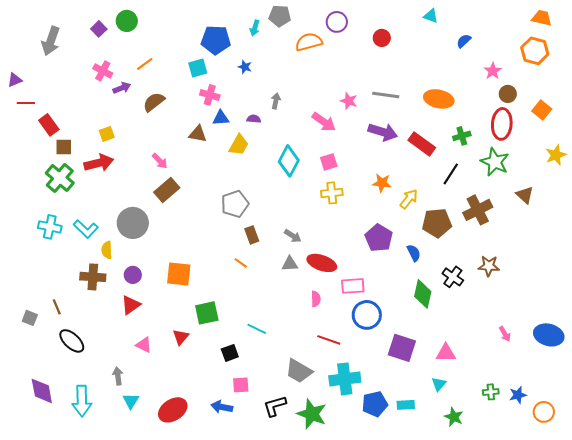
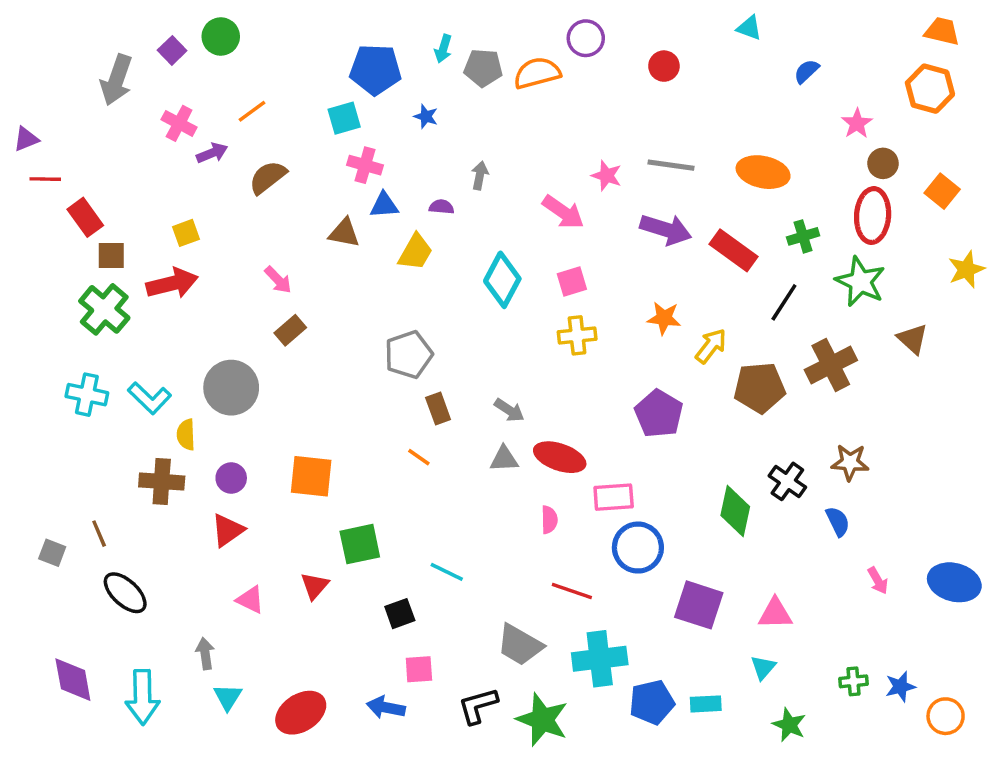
gray pentagon: (280, 16) -> (483, 68), moved
gray arrow: (51, 41) -> (116, 80), moved
brown rectangle: (167, 190) -> (290, 330), size x0.7
blue semicircle: (414, 253) -> (838, 521), moved

